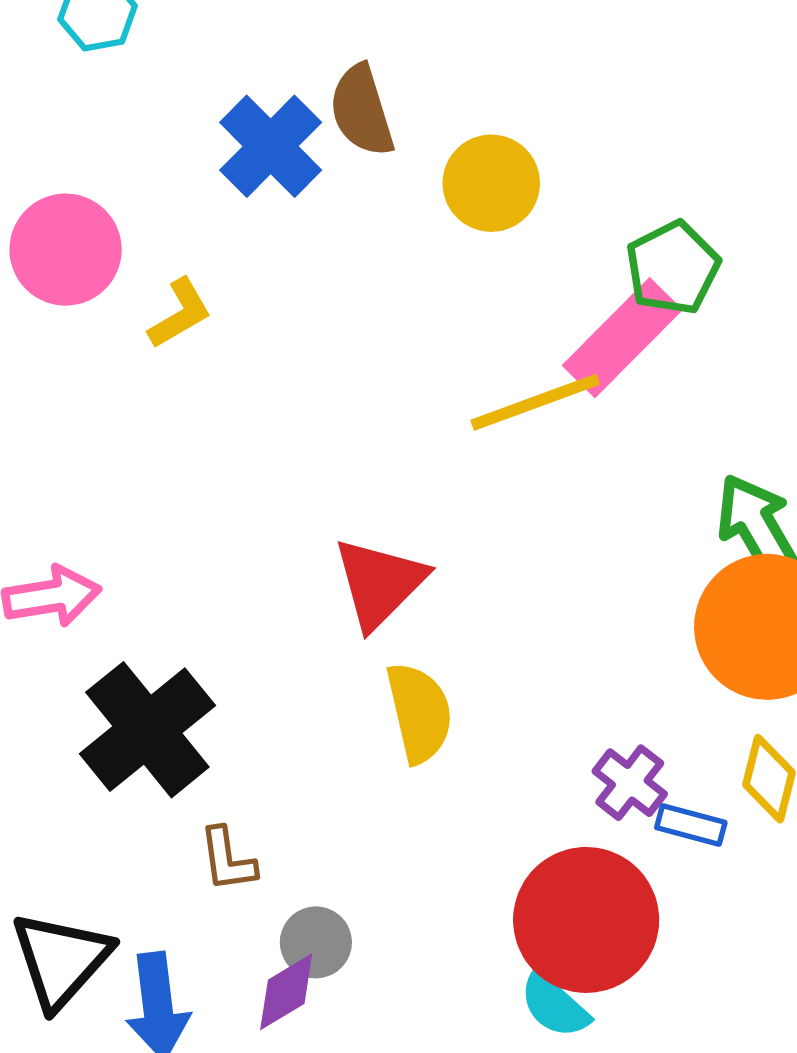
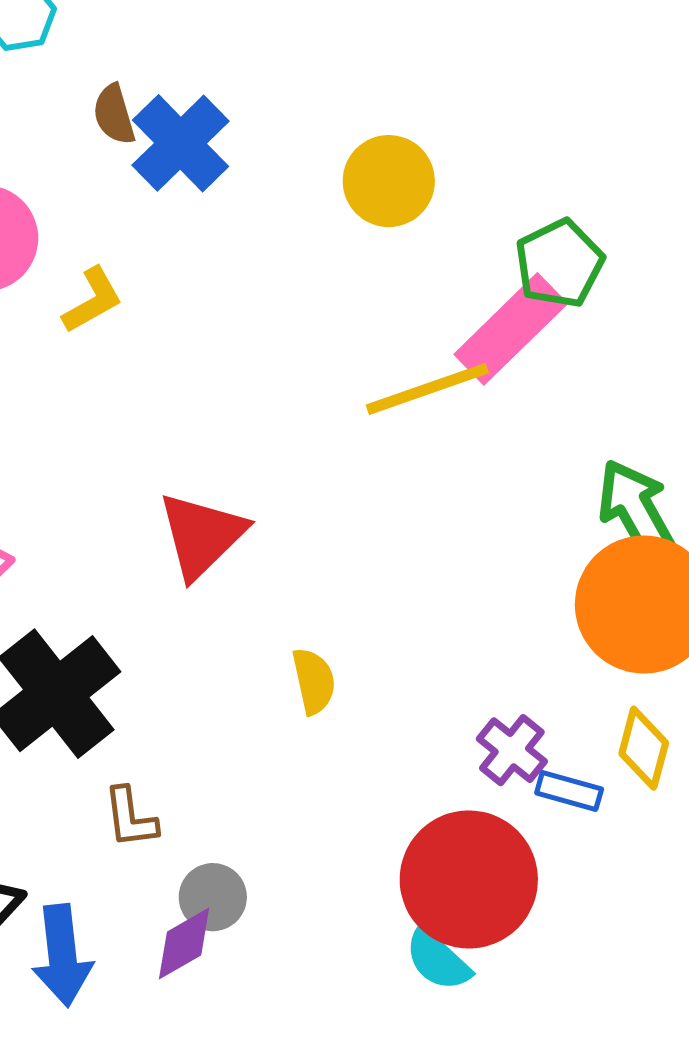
brown semicircle: (362, 111) -> (114, 114), moved, size x0.7
red triangle: (380, 583) -> (202, 535), moved
yellow semicircle: (419, 713) -> (314, 681), size x0.7

